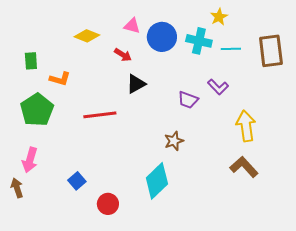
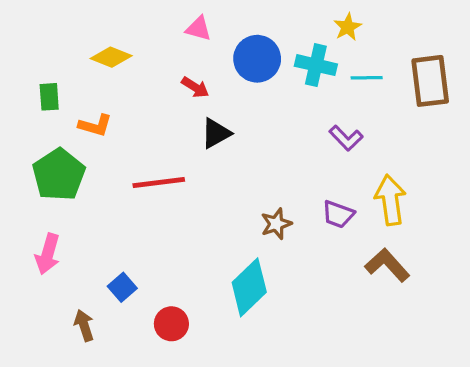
pink triangle: (132, 26) -> (198, 29), moved
yellow diamond: (87, 36) -> (111, 57), moved
purple trapezoid: (188, 100) -> (338, 214), moved
brown arrow: (17, 188) -> (84, 325), moved

